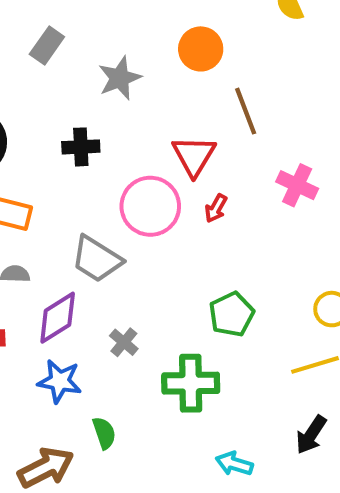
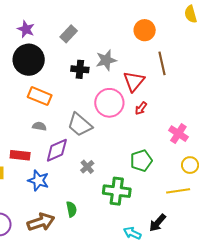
gray rectangle: (47, 46) -> (69, 34), moved
gray star: (120, 78) -> (106, 60), moved
pink cross: (297, 185) -> (178, 134), moved
blue star: (60, 381) -> (38, 180), moved
black arrow: (311, 435) -> (158, 223), moved

